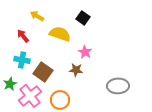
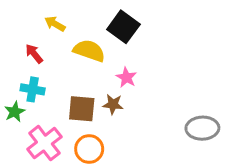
black square: (83, 18) -> (123, 27), size x1.5
brown square: (43, 72) -> (82, 109), moved, turned -30
green star: (10, 84) -> (15, 112), moved
gray ellipse: (118, 86) -> (202, 128), moved

